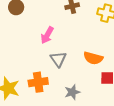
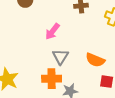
orange cross: (38, 82) -> (52, 79), moved

